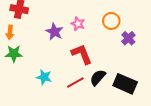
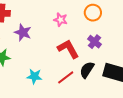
purple star: (54, 32) -> (23, 32), moved
purple cross: (128, 38) -> (94, 42), moved

